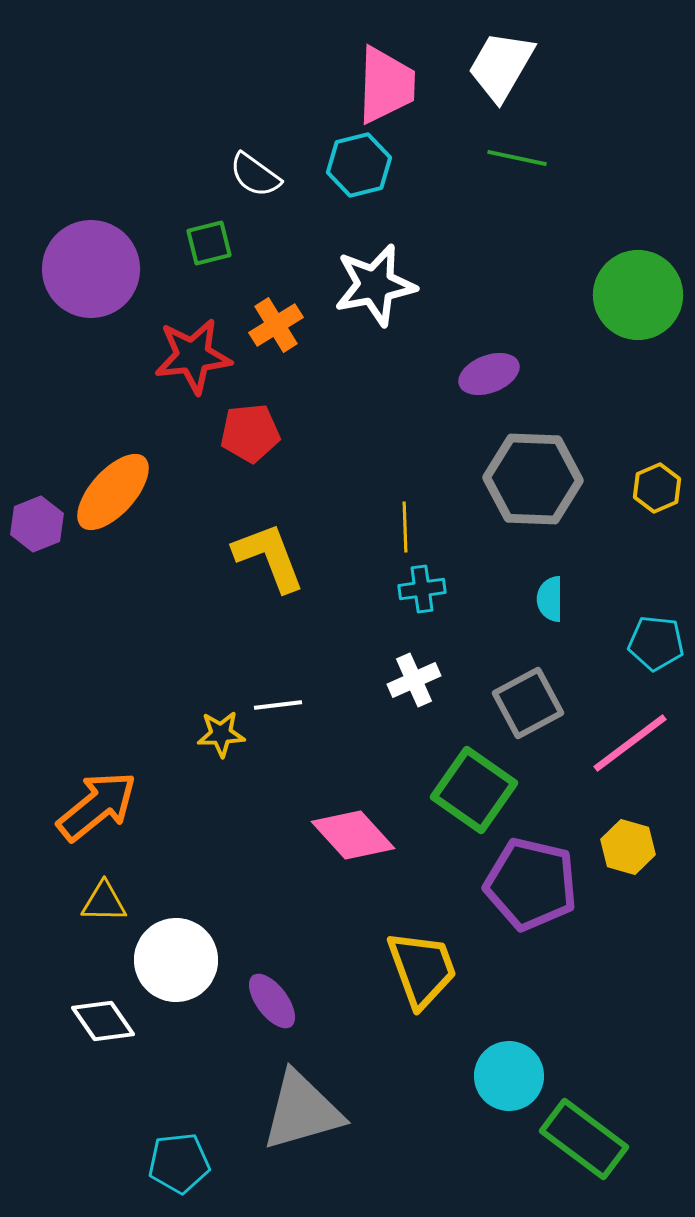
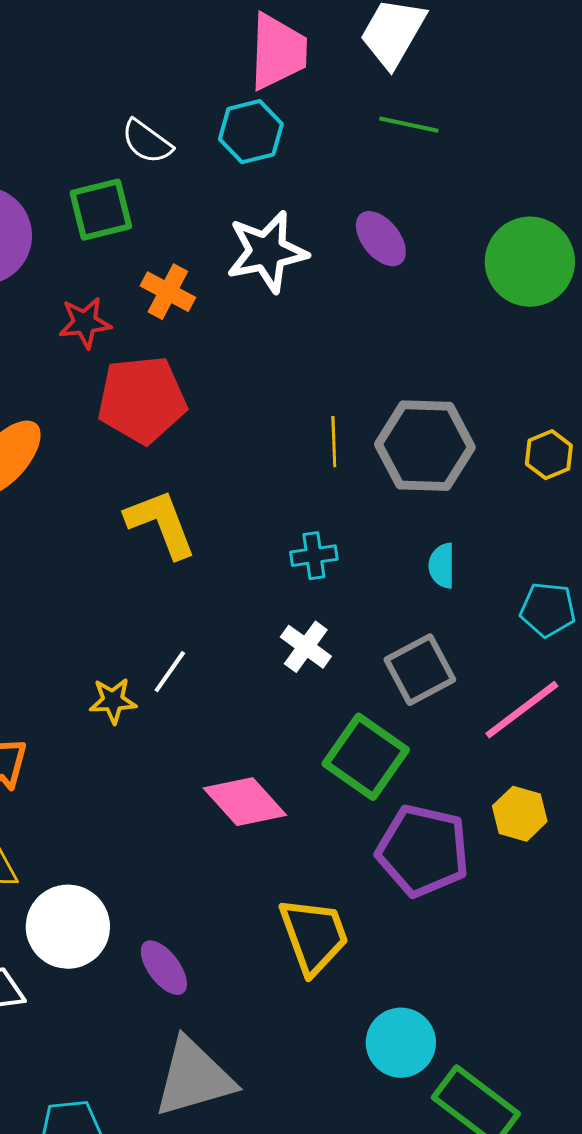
green square: (209, 243) -> (101, 210), size x1.4
orange cross: (276, 325) -> (168, 292), turned -30
red star: (193, 356) -> (85, 323), size x0.7
purple ellipse: (489, 374) -> (381, 239), moved, turned 72
red pentagon: (250, 433) -> (142, 400), size x1.5
yellow line: (405, 527) -> (334, 442), moved
white cross: (414, 680) -> (306, 647), turned -30
white line: (278, 705) -> (170, 672), turned -48

